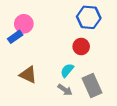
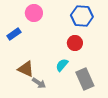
pink circle: (24, 24) -> (34, 13), moved
gray arrow: (65, 90) -> (39, 83), moved

